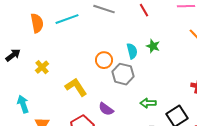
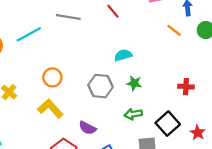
green star: (153, 46) -> (134, 83), moved
cyan semicircle: (132, 51) -> (123, 55), moved, turned -84
orange circle: (104, 60) -> (52, 77), moved

